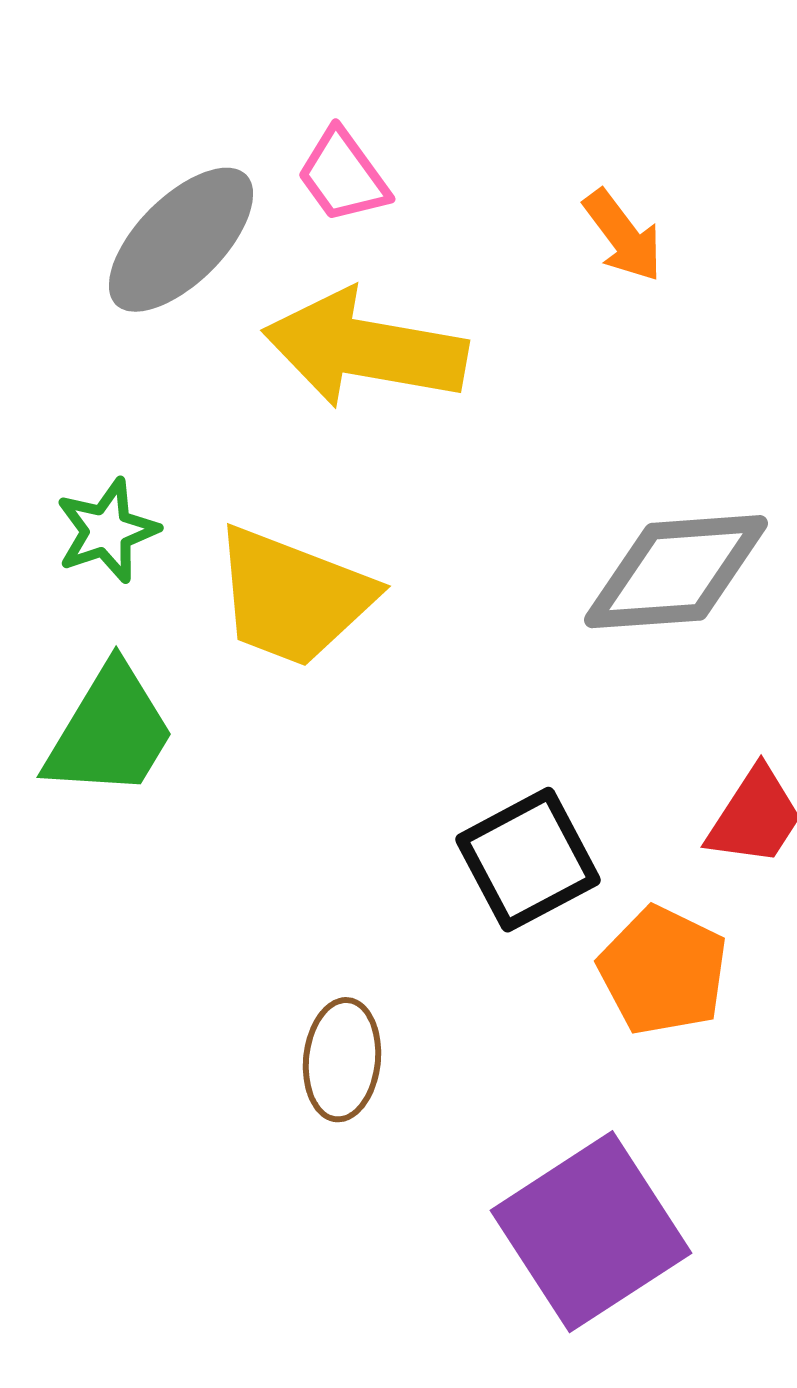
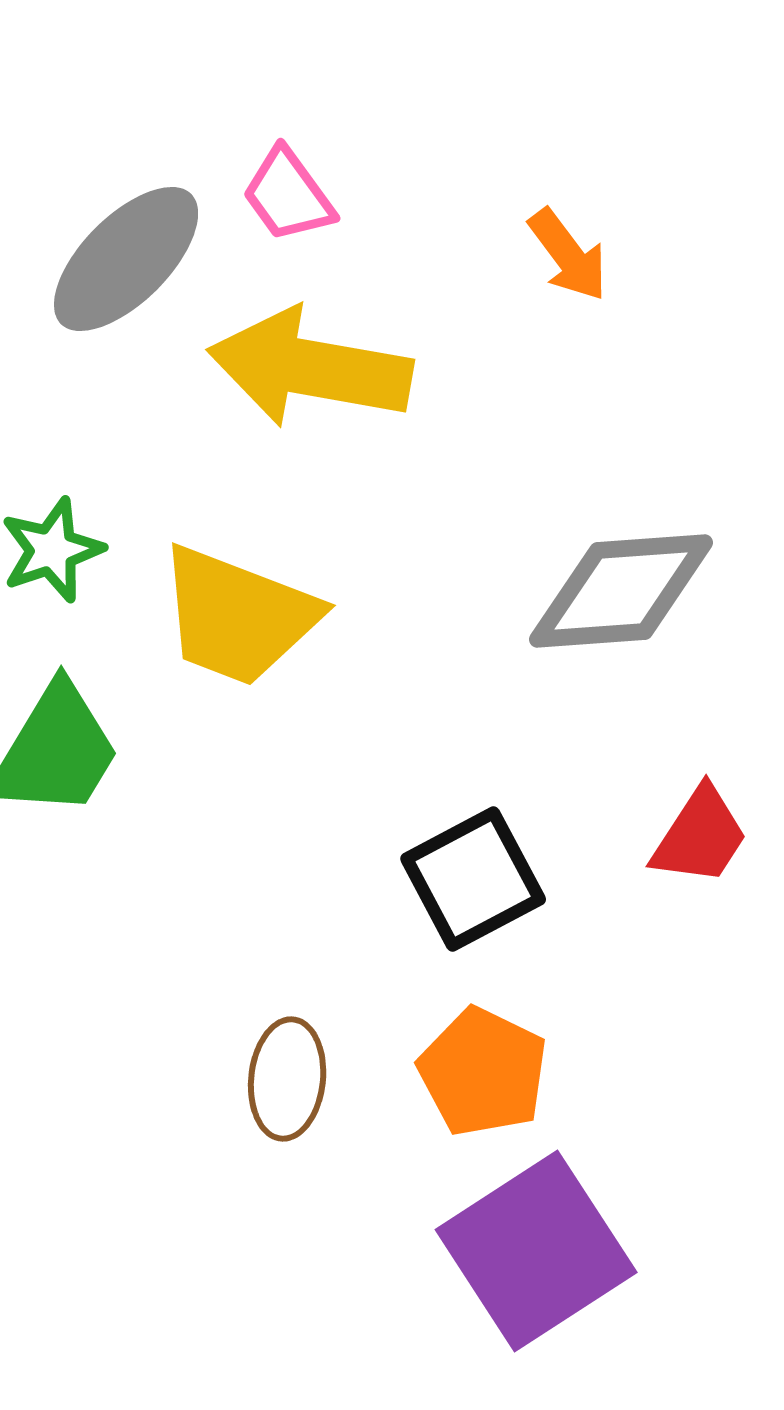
orange pentagon: (663, 971) -> (483, 1072), moved

